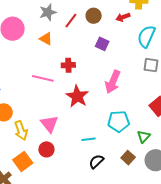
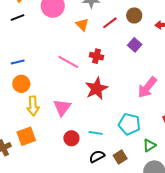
red line: (71, 21) -> (110, 23), moved
pink arrow: (113, 82) -> (147, 87), moved
red circle: (46, 149) -> (71, 138), moved
brown square: (128, 158) -> (120, 157), moved

